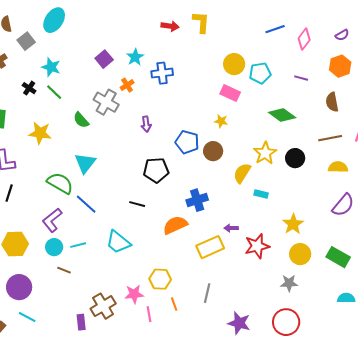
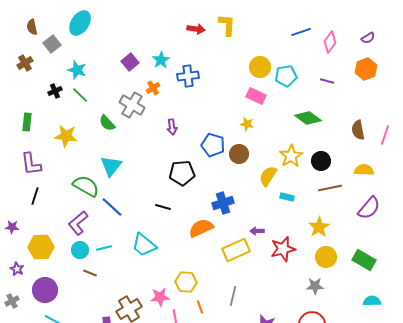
black cross: (29, 88) -> (55, 91), turned 32
brown semicircle: (332, 102) -> (358, 130), moved
brown line: (330, 138) -> (330, 188), moved

